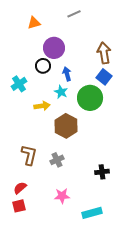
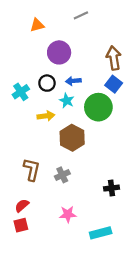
black circle: (43, 66) -> (47, 83), moved
blue arrow: (67, 74) -> (73, 81), turned -80

